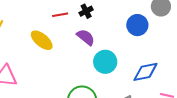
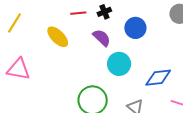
blue circle: (137, 25) -> (135, 28), moved

